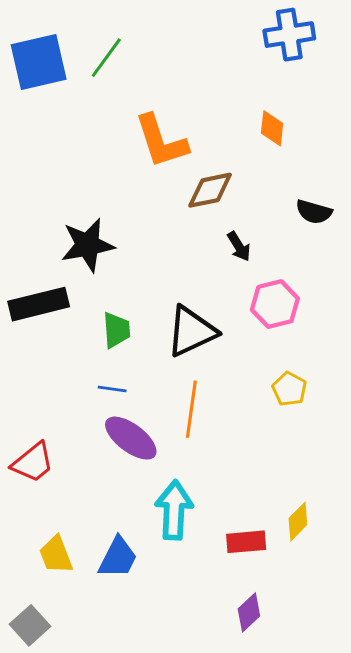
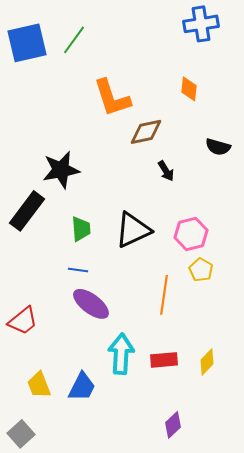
black rectangle: (39, 304) -> (27, 211), turned -39
pink hexagon: (275, 304) -> (191, 234), moved
orange line: (191, 409) -> (164, 295), moved
red rectangle: (246, 542) -> (164, 360), moved

